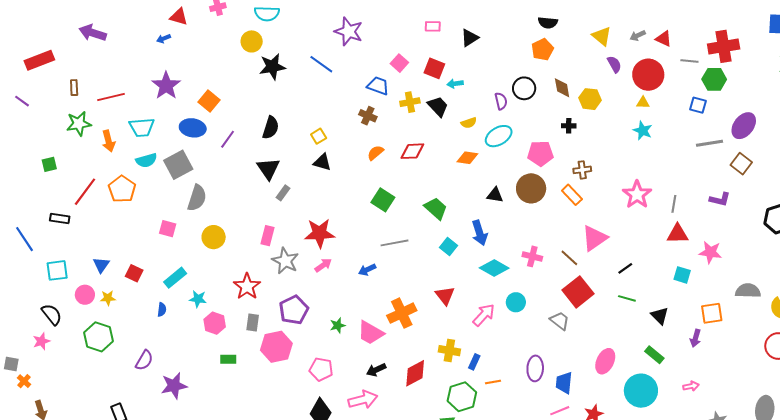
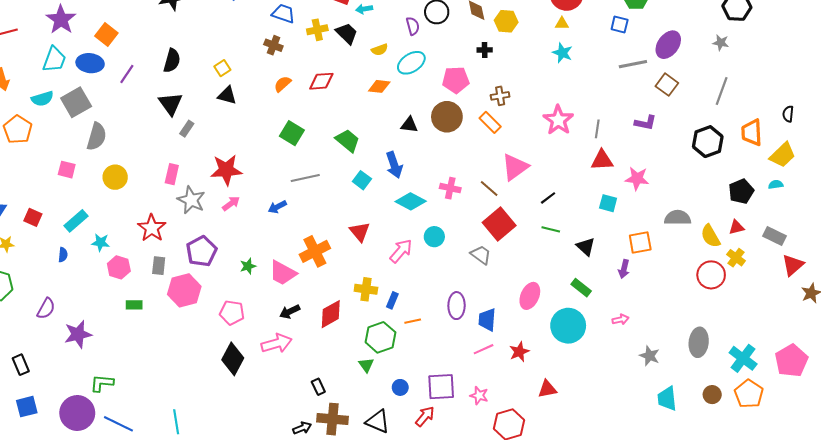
cyan trapezoid: (142, 127) -> (54, 60), moved, turned -64

